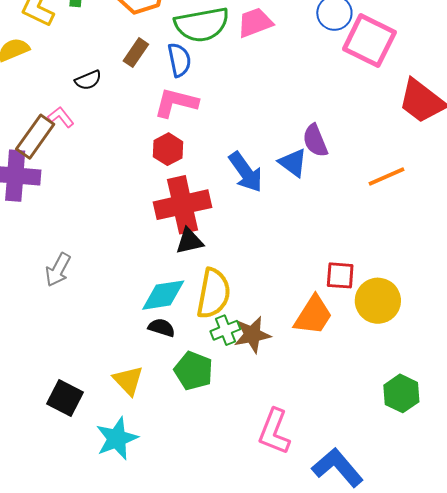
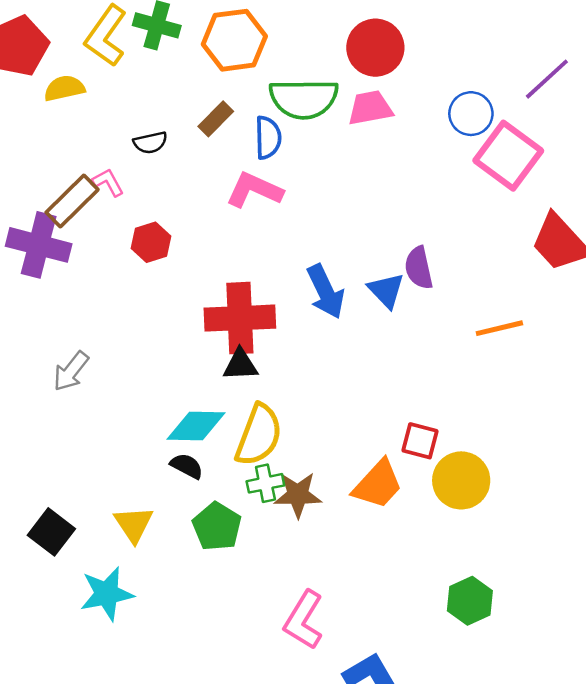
red hexagon: (168, 149) -> (151, 242), moved

